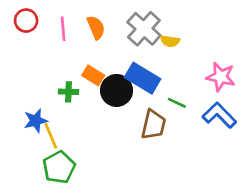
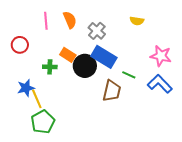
red circle: (26, 21) -> (20, 45), moved
gray cross: (144, 29) -> (97, 31), moved, size x0.7
yellow semicircle: (170, 41) -> (137, 21), moved

